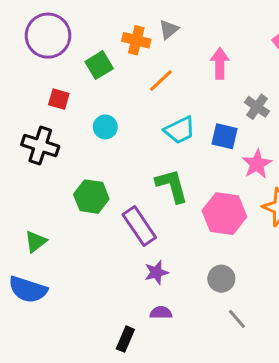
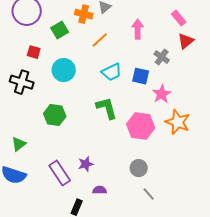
cyan circle: (105, 127) -> (64, 70), size x1.5
purple rectangle: (139, 226) -> (60, 173), moved
purple star: (156, 272) -> (86, 164), moved

